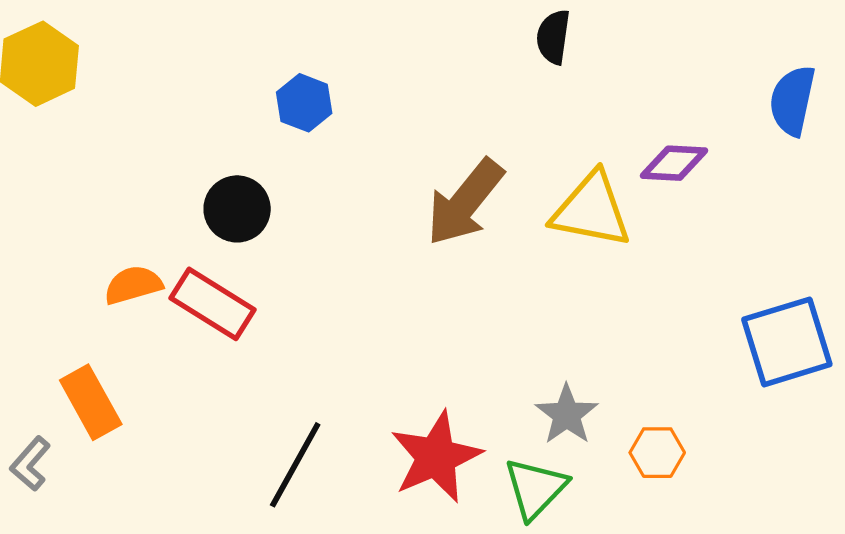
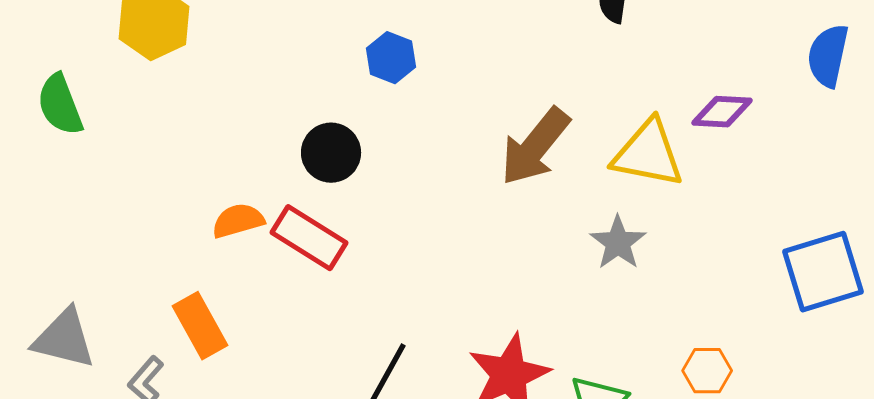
gray star: (567, 415) -> (618, 243), moved

